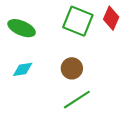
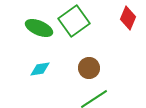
green square: (78, 21) -> (74, 21), moved, turned 32

